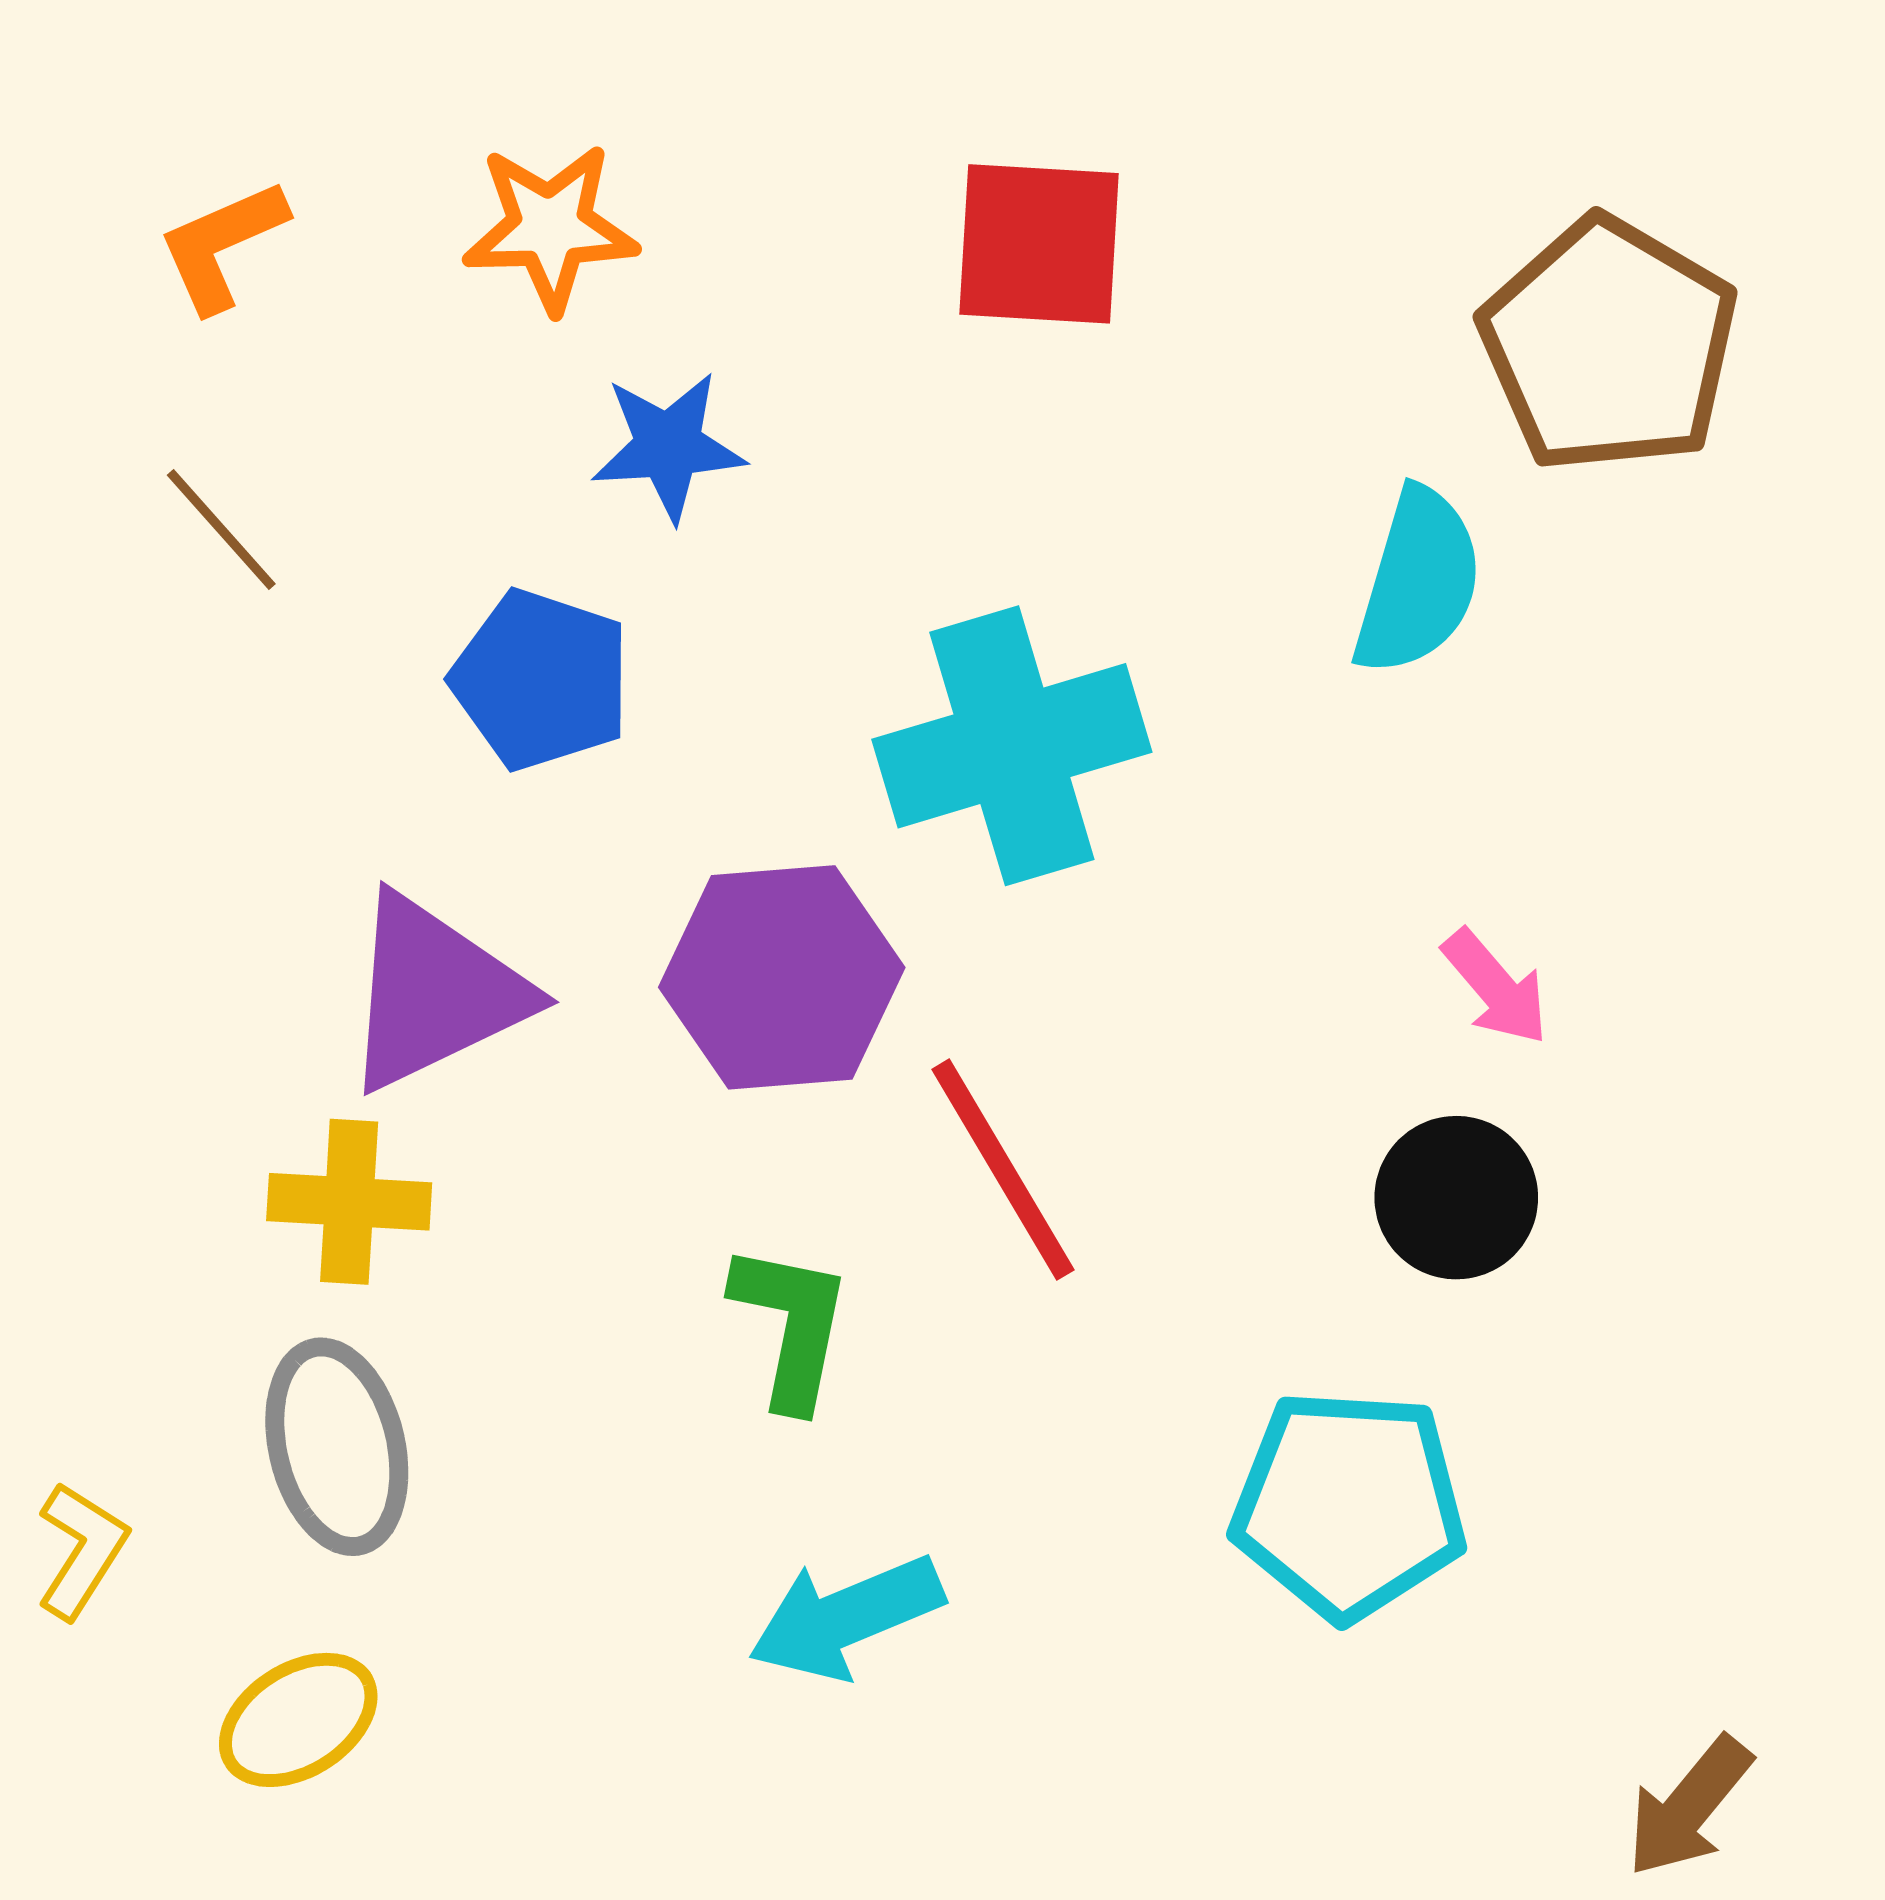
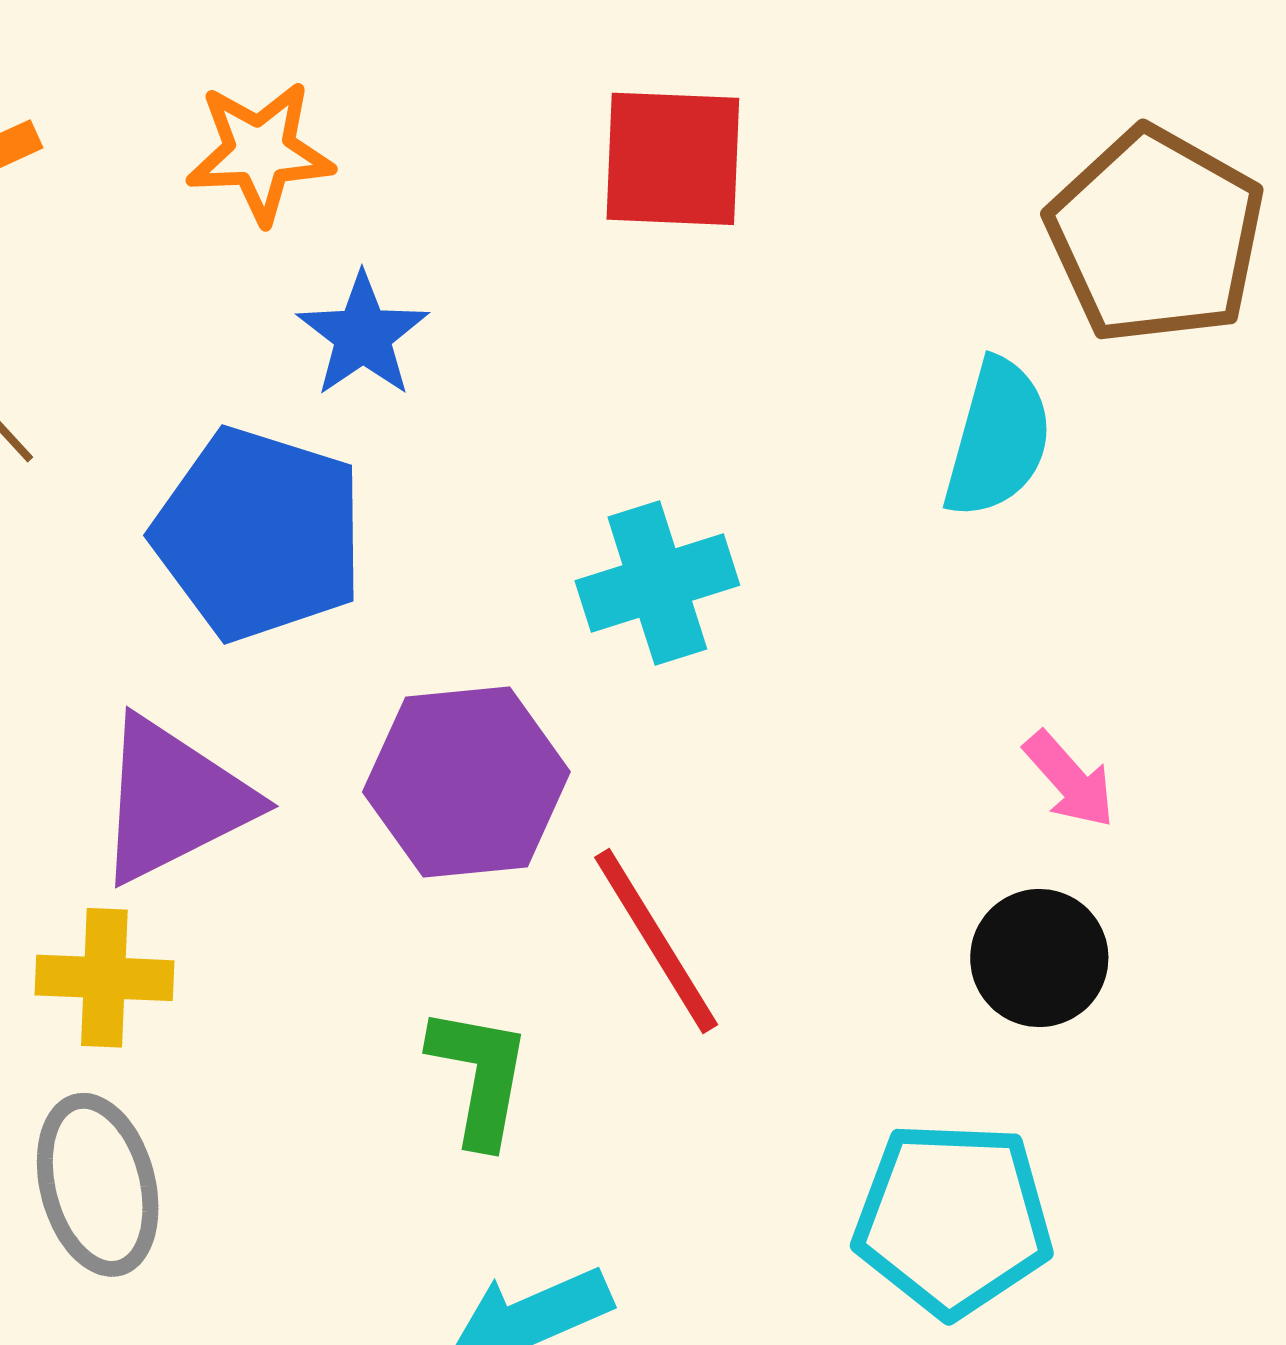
blue star: (668, 446) -> (363, 335), turned -30
blue pentagon: (541, 680) -> (259, 534), size x1.4
cyan cross: (1012, 746) -> (657, 583), size x0.7

